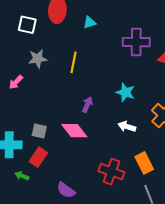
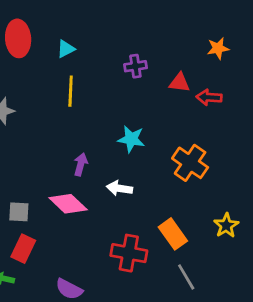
purple cross: (136, 42) -> (135, 66), size x0.6
yellow line: (74, 62) -> (71, 91), moved
white arrow: (127, 127) -> (119, 188), moved

